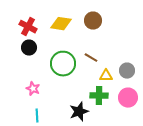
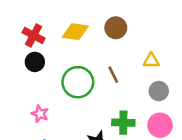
brown line: (91, 58) -> (113, 75), turned 32
yellow triangle: (106, 76) -> (151, 61), moved

